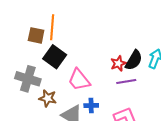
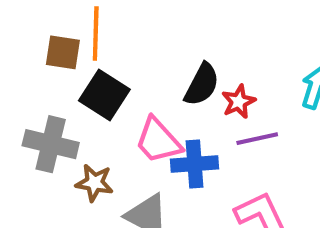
black semicircle: (134, 60) -> (202, 85), moved
blue cross: (91, 105) -> (195, 164), moved, size x1.5

